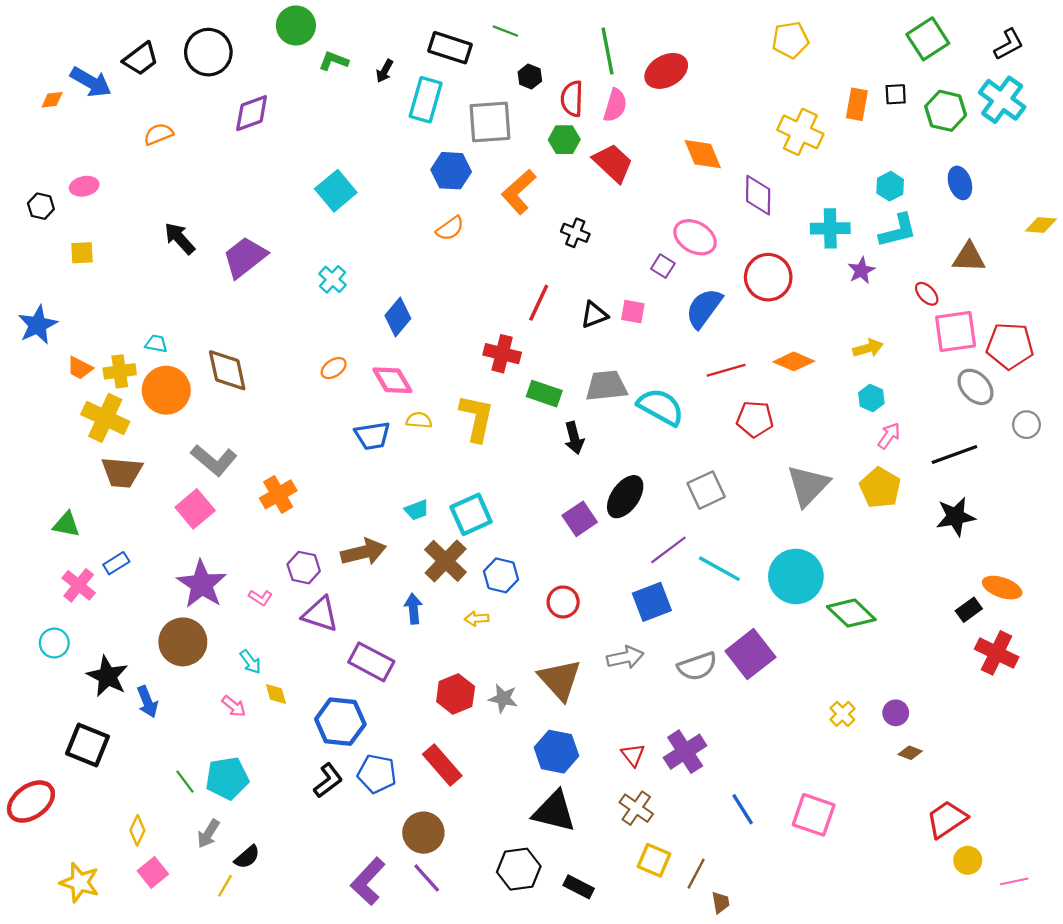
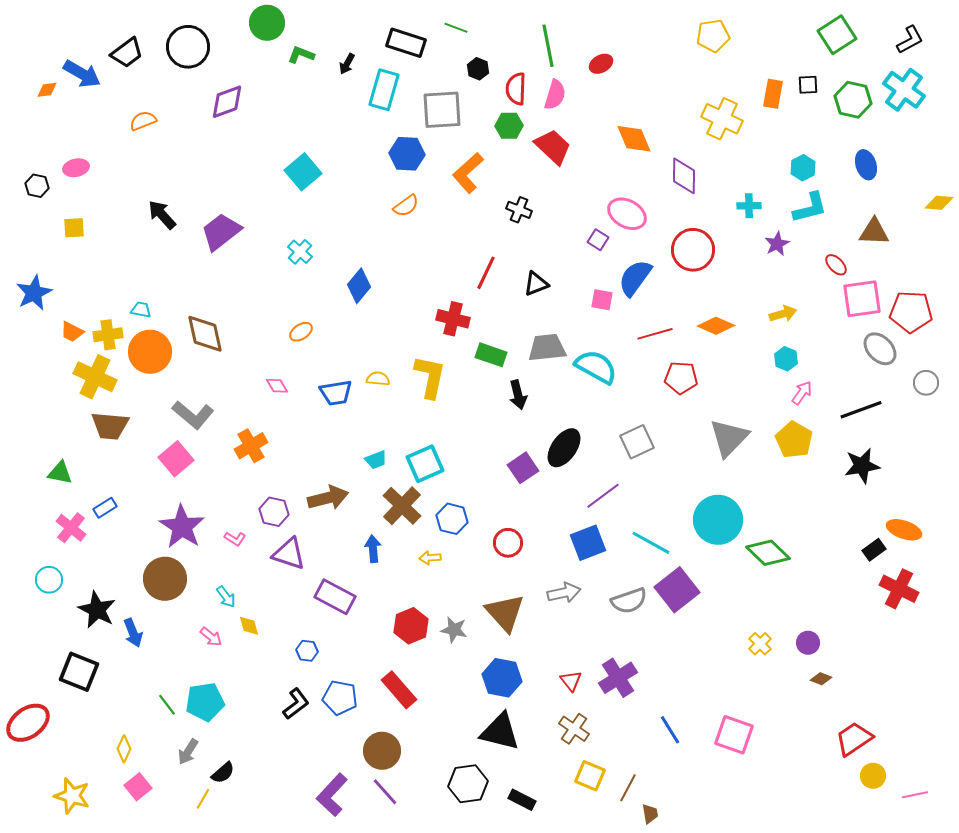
red ellipse: (666, 71) -> (601, 64), size x0.6
cyan cross: (830, 228) -> (749, 206), size x0.7
pink square: (633, 312) -> (602, 300), moved
pink diamond: (392, 380) -> (277, 386), moved, size x0.6
cyan line: (719, 569) -> (651, 543), moved
blue hexagon: (340, 722) -> (307, 651), size x0.5

